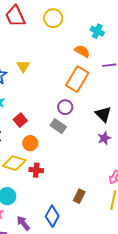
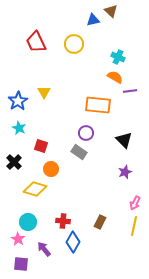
orange semicircle: (82, 51) -> (115, 77), moved
orange rectangle: (77, 79) -> (98, 105), turned 65
red square: (20, 120) -> (41, 146), turned -32
purple star: (104, 138) -> (125, 172), moved
red cross: (36, 170) -> (63, 221), moved

